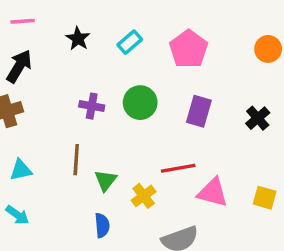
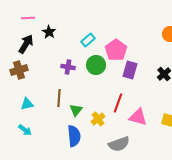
black star: (78, 39) -> (49, 32), moved
cyan rectangle: (130, 42) -> (88, 40), moved
pink pentagon: (189, 49) -> (116, 50), moved
red line: (178, 168) -> (118, 103), turned -60
blue semicircle: (102, 225) -> (74, 136), size x1.5

